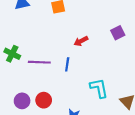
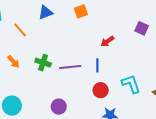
purple square: (118, 33) -> (142, 28), turned -32
red circle: (44, 100) -> (101, 90), moved

